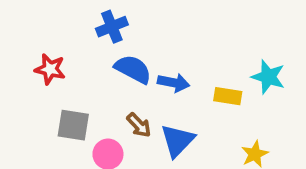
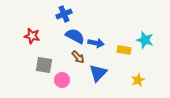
brown arrow: (139, 125) -> (78, 57), moved

